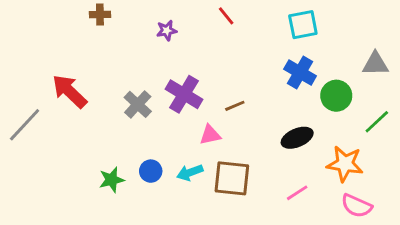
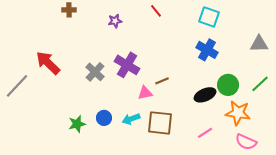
cyan square: (303, 25) -> (209, 17), turned 30
green circle: (336, 96) -> (228, 85), moved
brown line: (235, 106) -> (162, 81), moved

